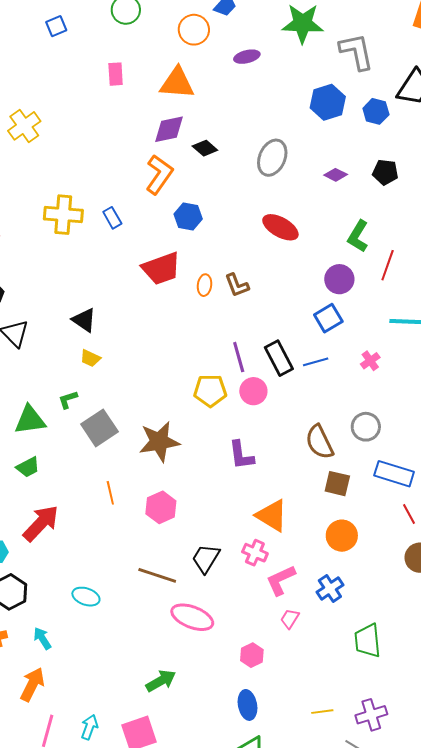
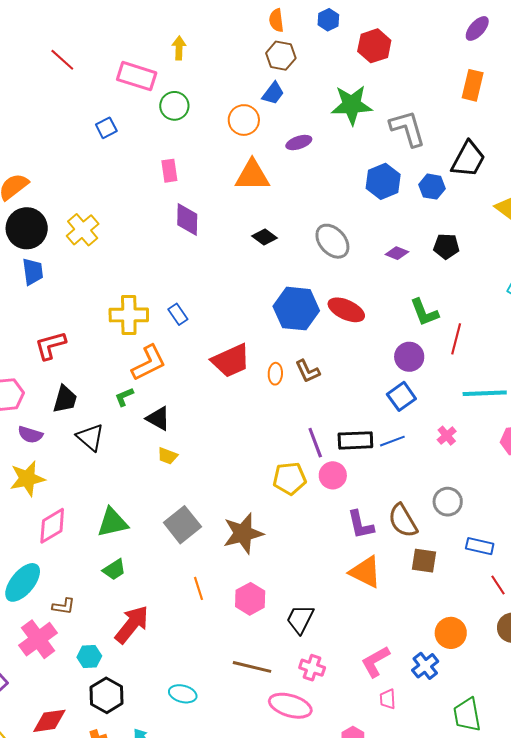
orange triangle: (177, 83) -> (252, 175), moved
purple diamond: (169, 129) -> (187, 220), moved, turned -72
gray ellipse: (272, 158) -> (332, 241), turned -60
orange L-shape: (159, 174) -> (149, 363), moved, turned 33
blue hexagon: (188, 216) -> (296, 309), moved, size x1.6
green L-shape: (358, 236) -> (424, 312), turned -48
black rectangle: (279, 358) -> (355, 440), turned -60
green L-shape: (68, 400) -> (124, 397), moved
purple L-shape: (241, 455) -> (361, 525), moved
blue rectangle: (394, 474) -> (480, 546), size x0.7
orange triangle: (272, 516) -> (365, 572), moved
orange circle: (342, 536) -> (451, 633), moved
pink cross: (255, 553) -> (312, 668), moved
black trapezoid: (206, 558) -> (300, 619), moved
pink trapezoid: (290, 619) -> (388, 699), turned -30

